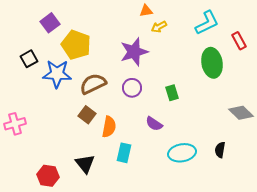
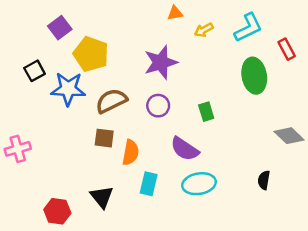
yellow arrow: (159, 27) -> (204, 30), moved
brown square: (87, 115) -> (104, 138), turned -30
purple semicircle: (154, 124) -> (185, 149), size x1.4
cyan ellipse: (182, 153) -> (199, 184), moved

